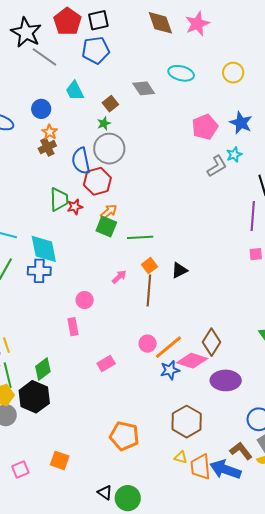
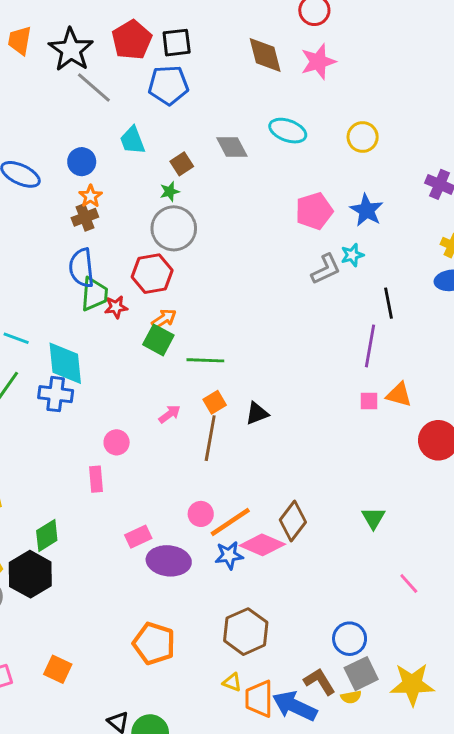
blue semicircle: (81, 161) -> (82, 268), moved
purple ellipse: (226, 380) -> (169, 561), moved

